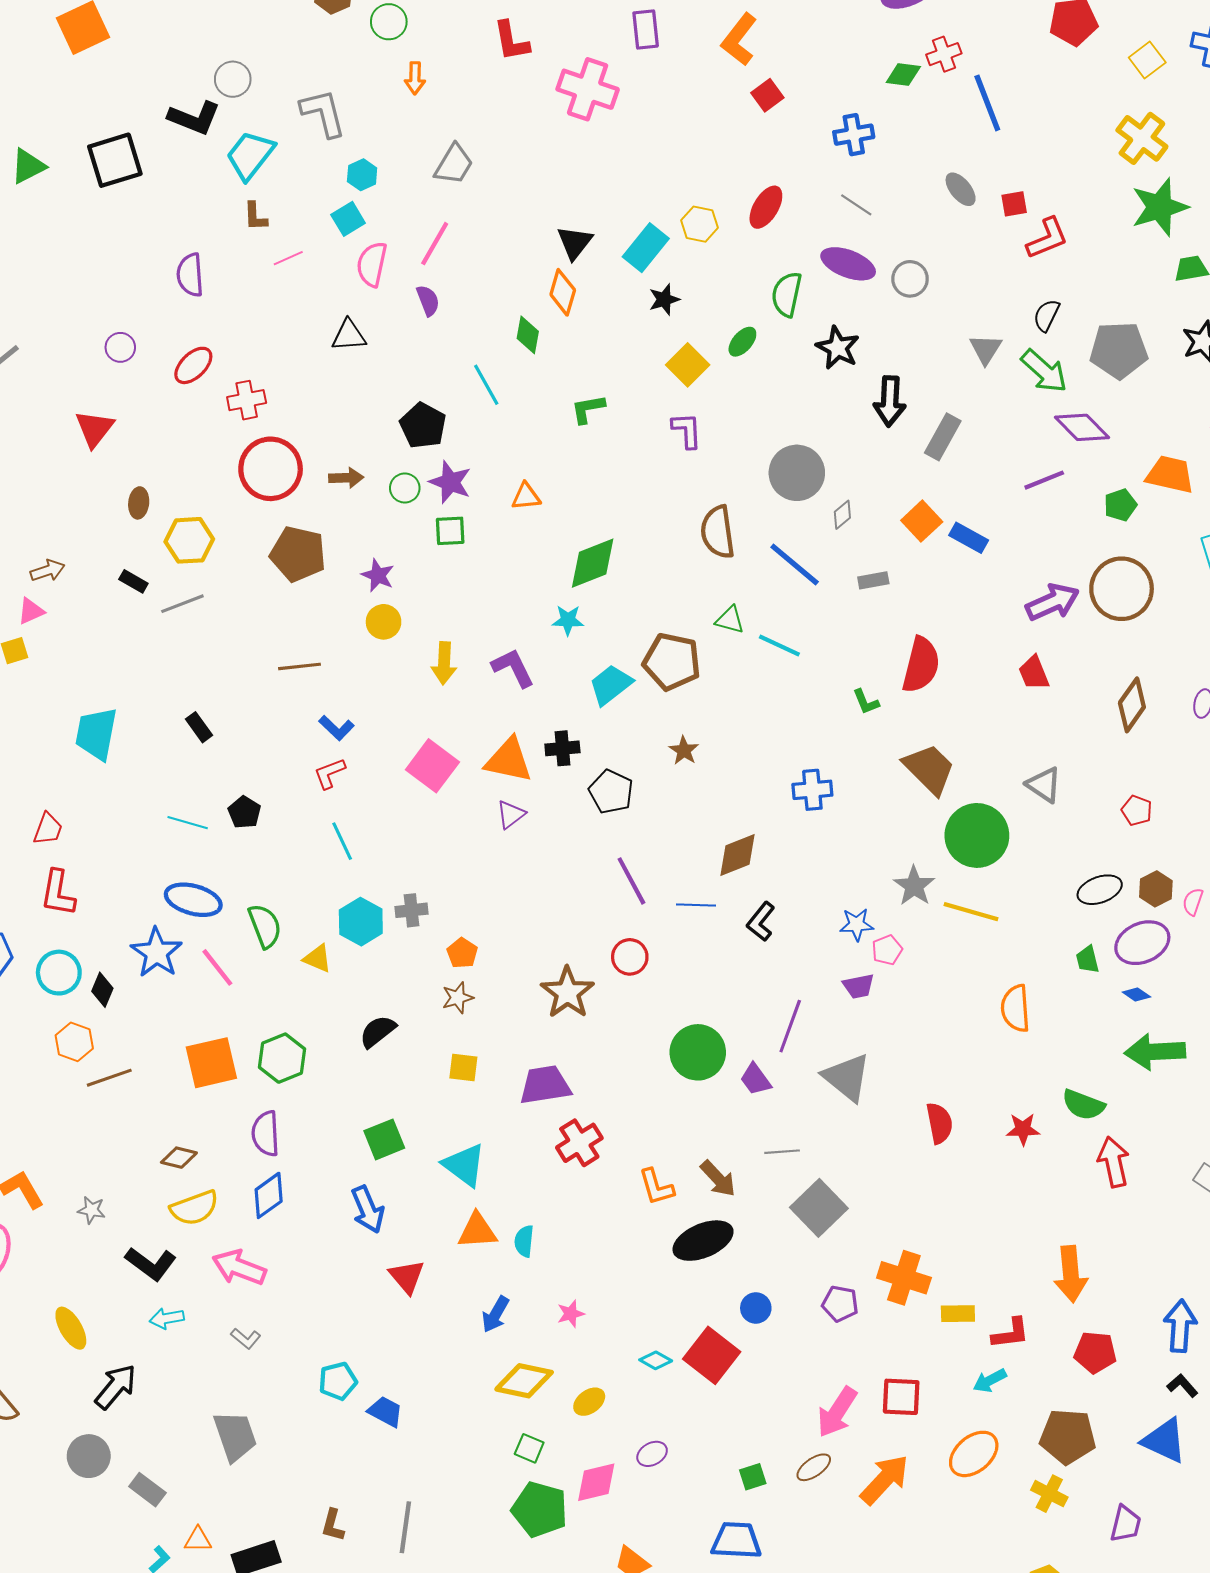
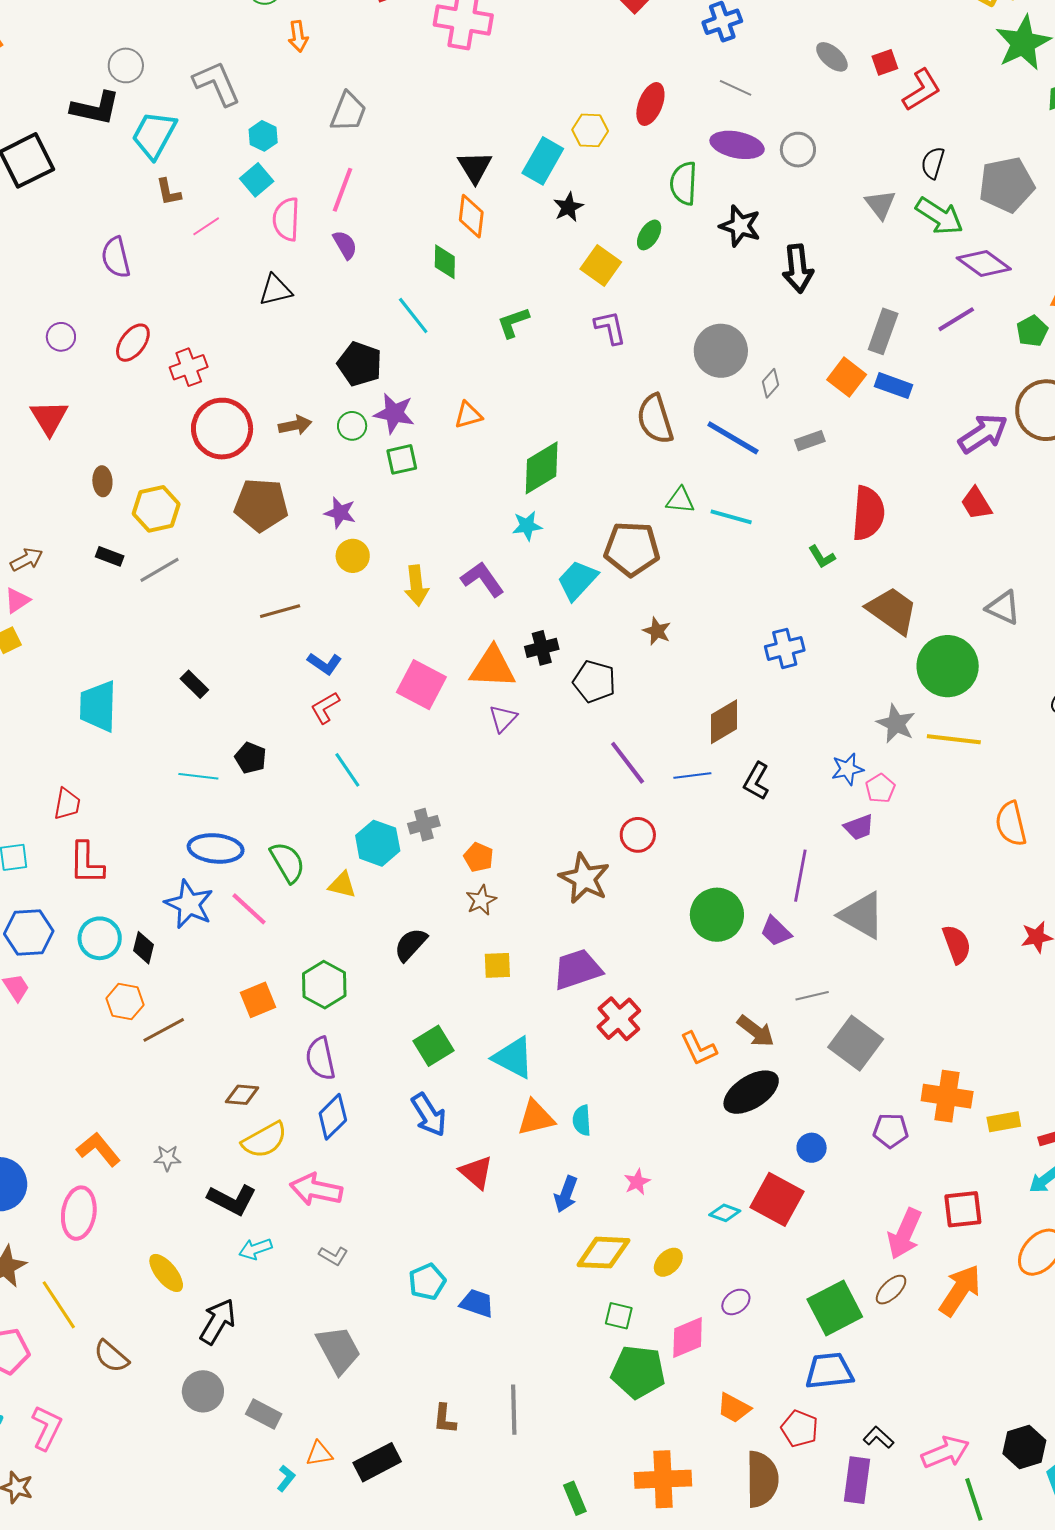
gray rectangle: (943, 437) -> (883, 331), moved
orange square: (211, 1063) -> (258, 1000), size x0.7
green square: (753, 1477) -> (835, 1308), size x2.0

